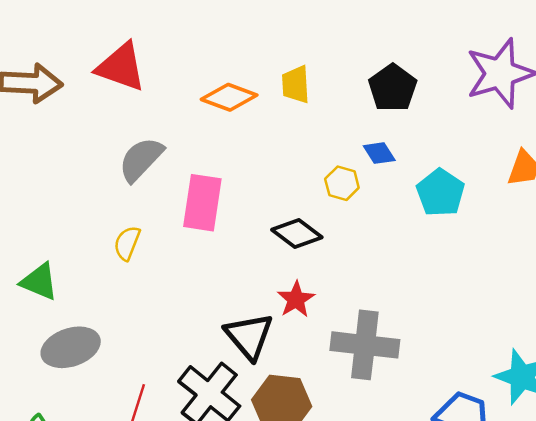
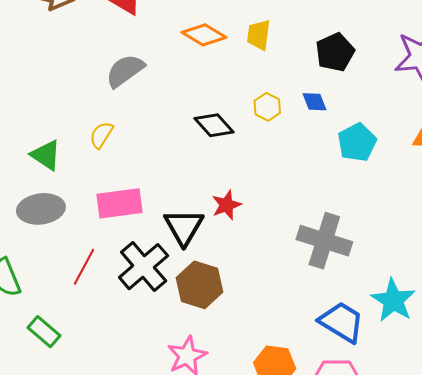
yellow hexagon: (342, 183) -> (267, 107), moved
pink rectangle: (202, 203) -> (120, 203), moved, turned 63
black diamond: (297, 234) -> (214, 125), moved
green triangle: (39, 282) -> (46, 155), moved
gray cross: (365, 345) -> (324, 241), moved

